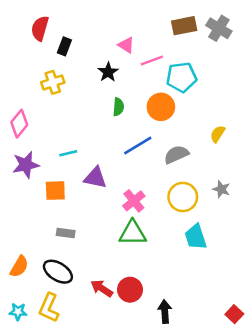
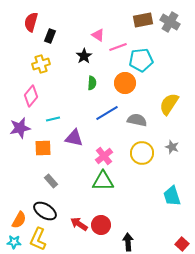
pink diamond: (19, 124) -> (31, 96), moved
yellow semicircle: (218, 134) -> (169, 104), size x1.6
gray semicircle: (176, 154) -> (137, 120), turned 36
gray rectangle: (66, 233) -> (51, 181), turned 40
cyan trapezoid: (196, 237) -> (172, 196), moved
orange semicircle: (19, 266) -> (19, 220), moved

